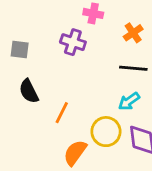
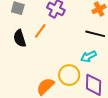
orange line: (62, 113) -> (40, 31), moved

